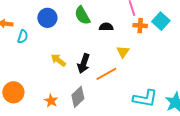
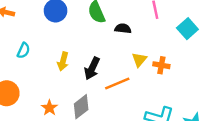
orange cross: (140, 26) -> (161, 65), moved
cyan semicircle: (23, 37) -> (23, 50), moved
yellow arrow: (58, 60) -> (63, 61), turned -119

